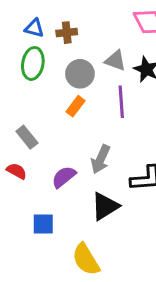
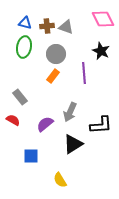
gray triangle: (115, 61) -> (66, 27), moved
yellow semicircle: (86, 259) -> (60, 180), size x0.7

